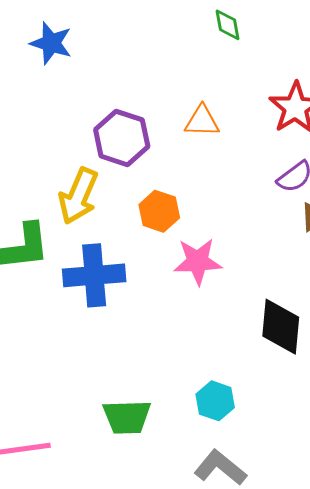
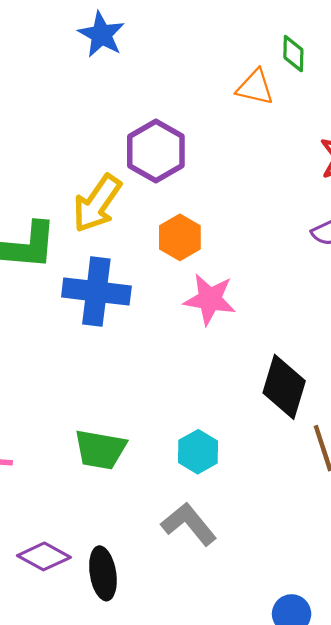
orange triangle: (202, 121) -> (255, 87), moved

